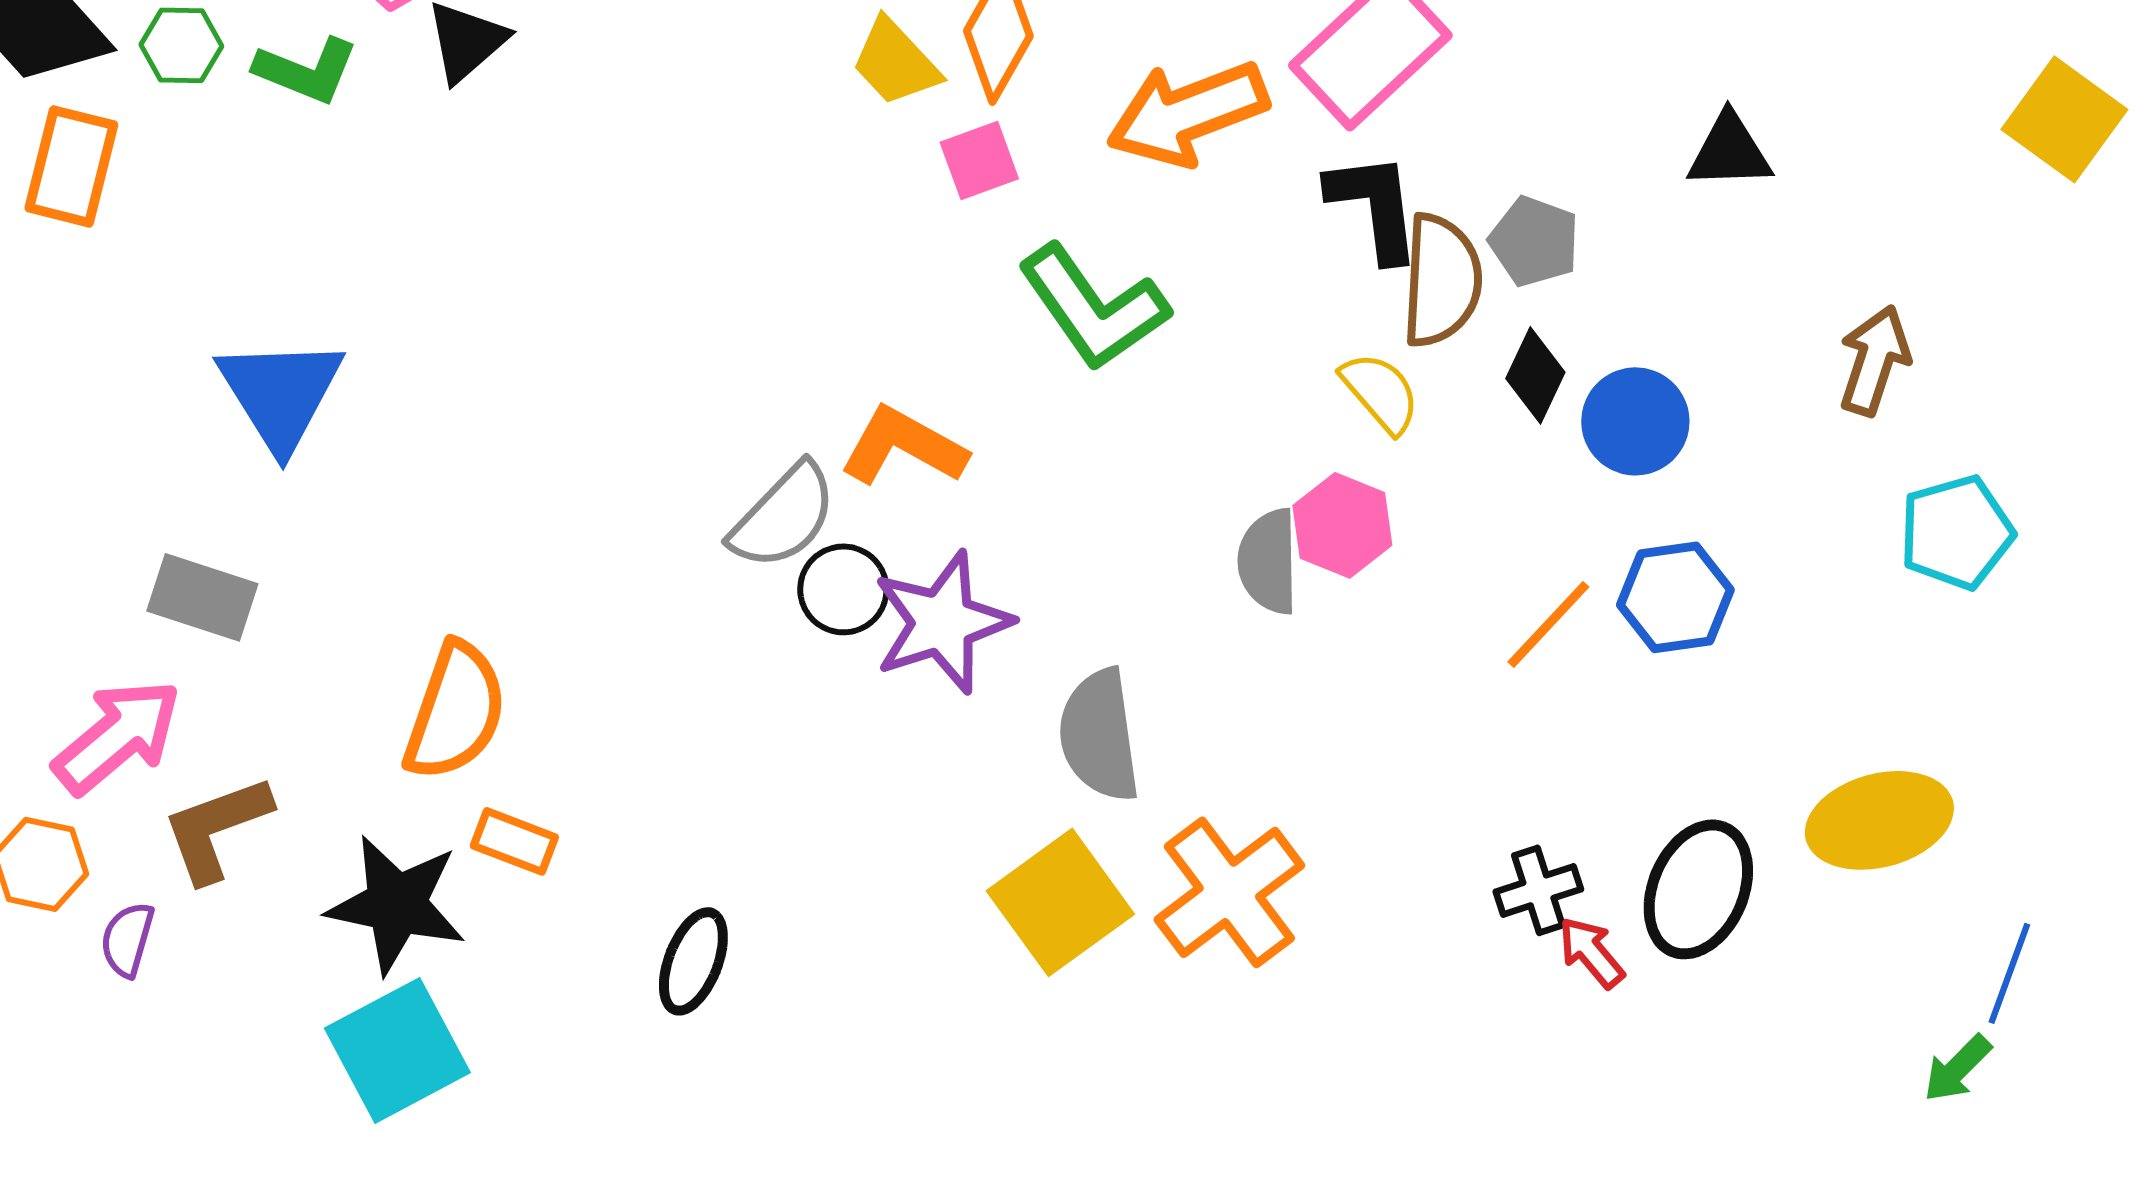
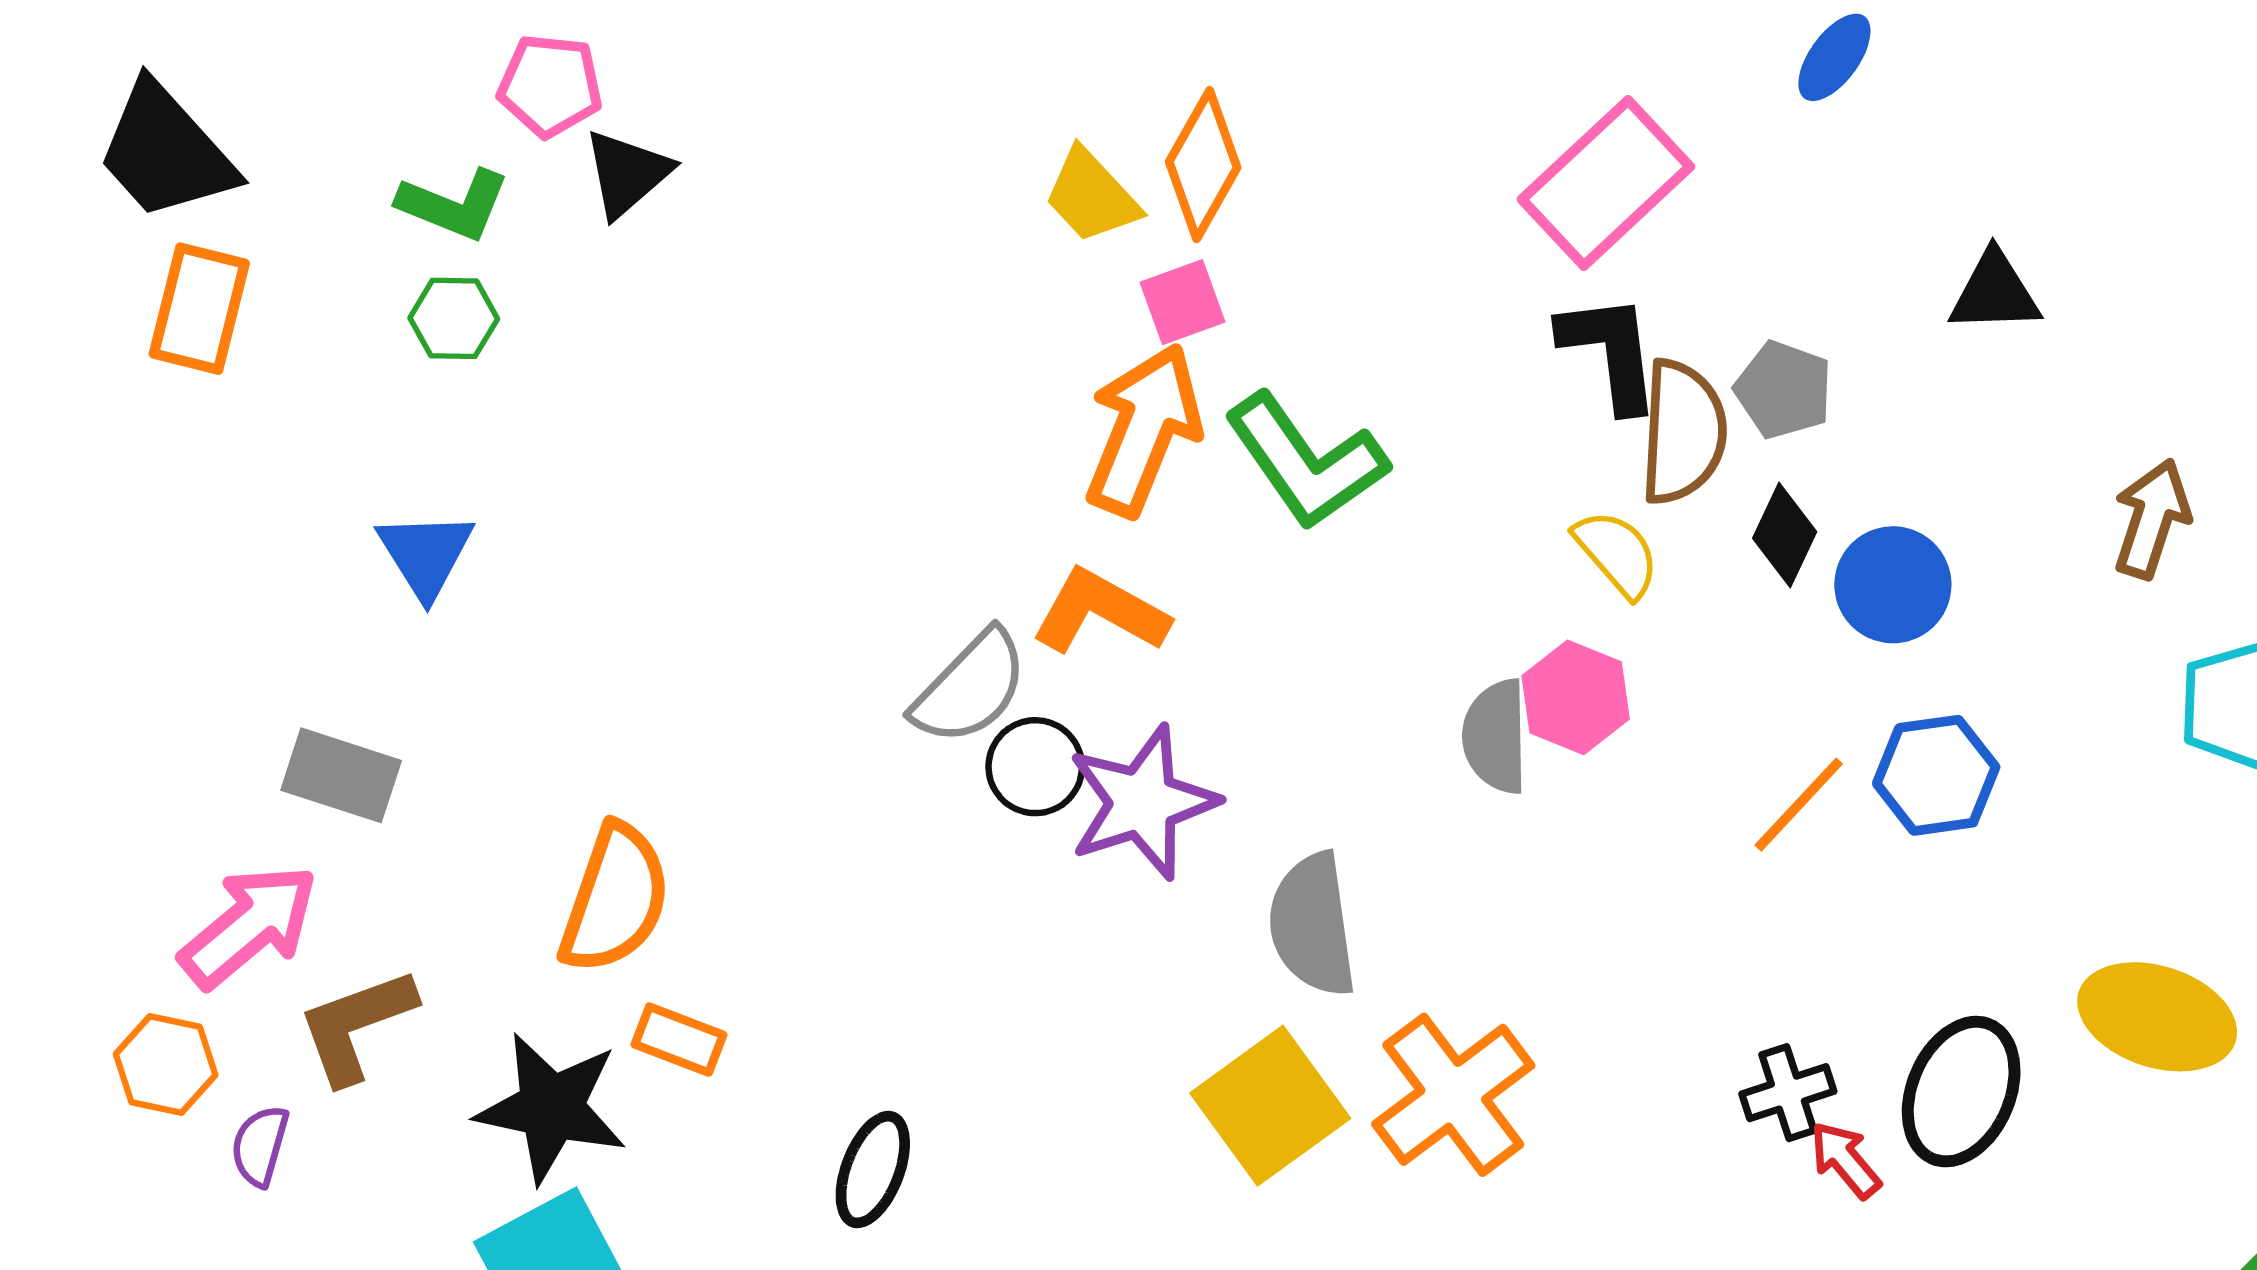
green hexagon: (181, 45) -> (454, 318), moved
orange arrow: (1187, 113) -> (1144, 430), moved, turned 133
blue triangle: (280, 393) -> (426, 554), size x0.7
yellow ellipse: (1879, 820) -> (2157, 1017), turned 33

